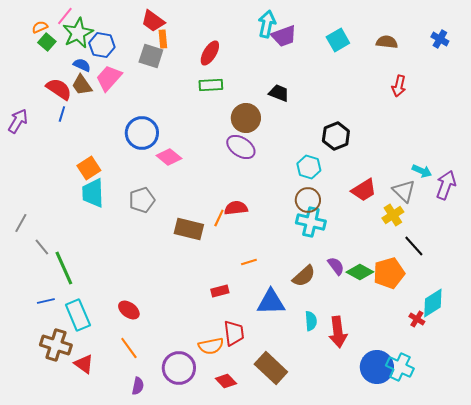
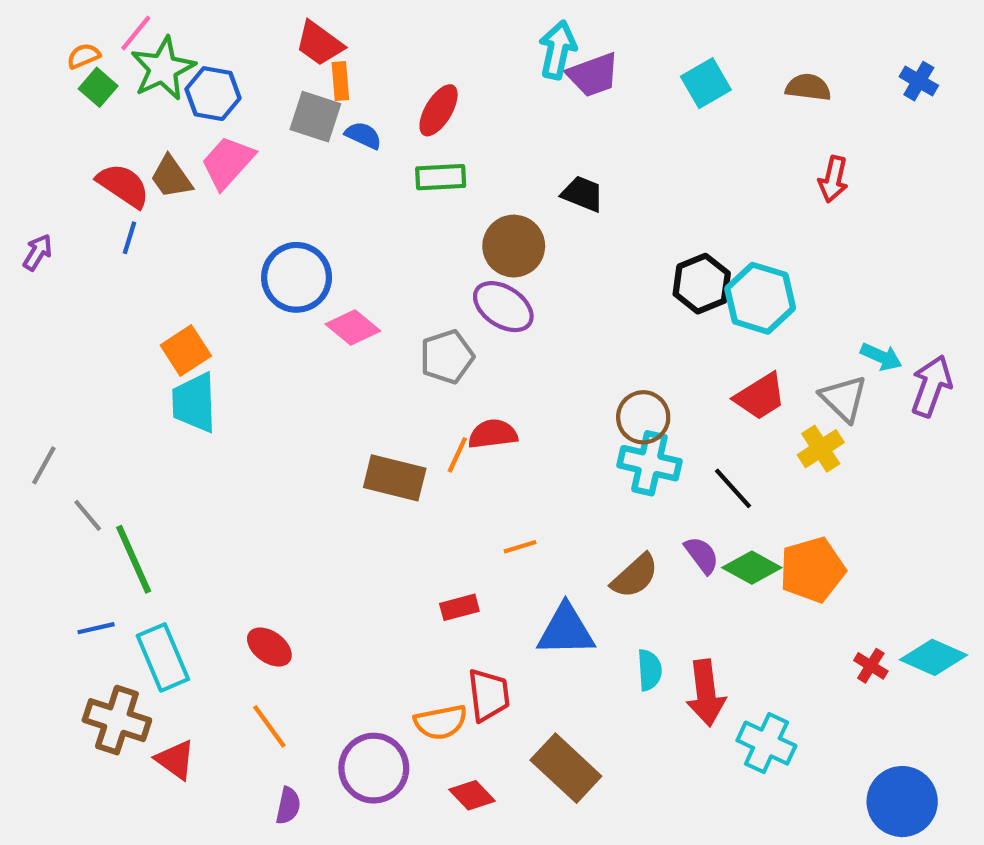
blue semicircle: (82, 65) -> (363, 135), moved
purple arrow: (18, 121) -> (38, 252), size x0.7
cyan hexagon: (309, 167) -> (760, 298), moved, size x1.4
gray pentagon: (142, 200) -> (447, 357), moved
black line: (414, 246) -> (733, 488), moved
cyan diamond: (433, 303) -> (933, 657), moved, turned 56
blue circle: (377, 367) -> (902, 802), moved
cyan cross: (400, 367) -> (766, 743), moved

